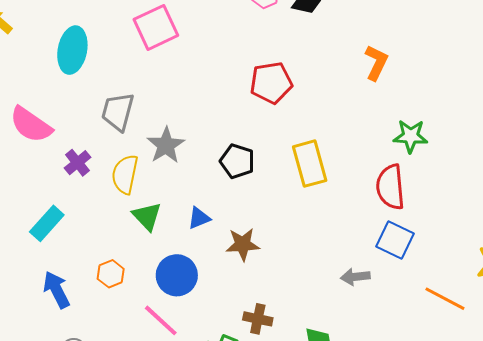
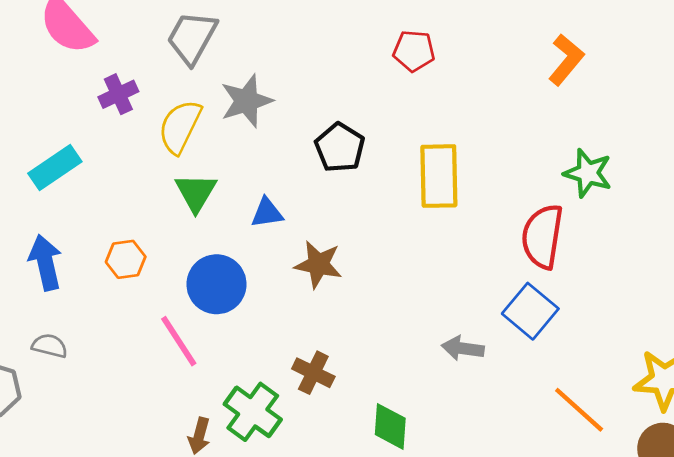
red pentagon: (271, 83) -> (414, 51), size x0.7

